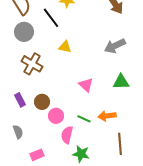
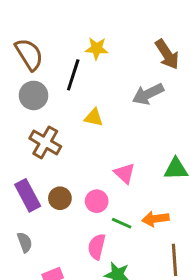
black line: (51, 18) -> (73, 75), turned 55
gray arrow: (115, 46) -> (148, 94), moved
purple rectangle: (20, 100) -> (28, 195), size x1.5
pink circle: (56, 116) -> (97, 201), moved

